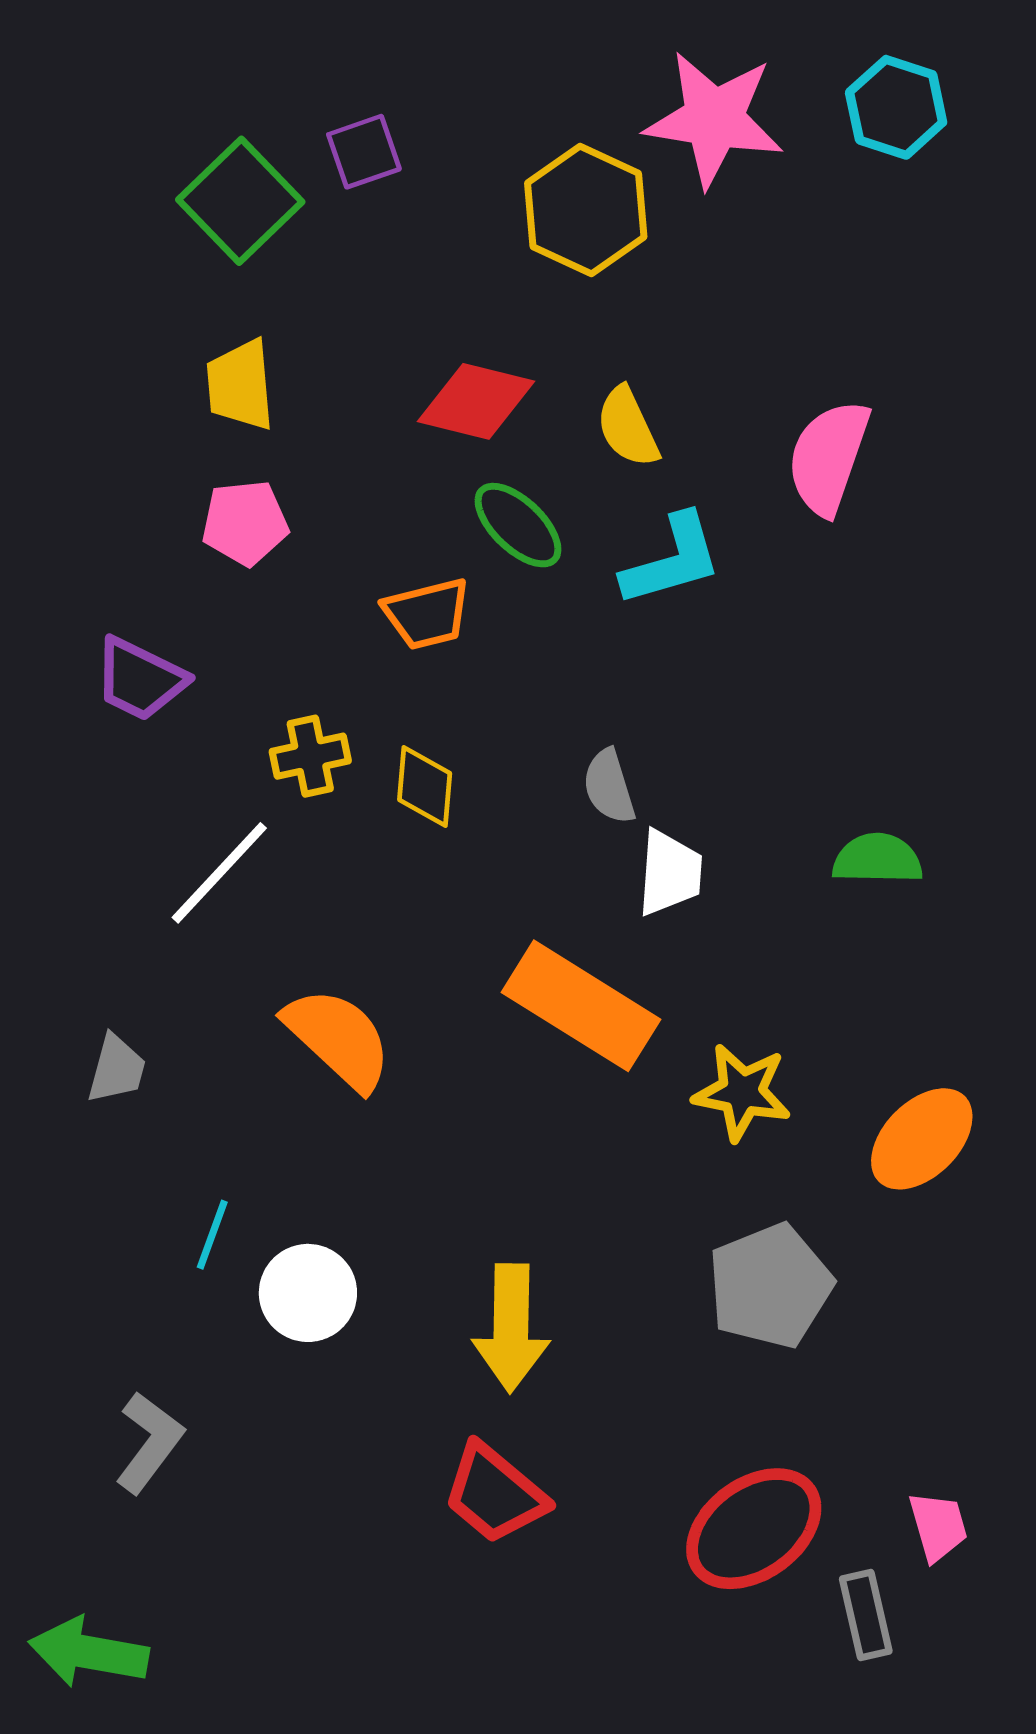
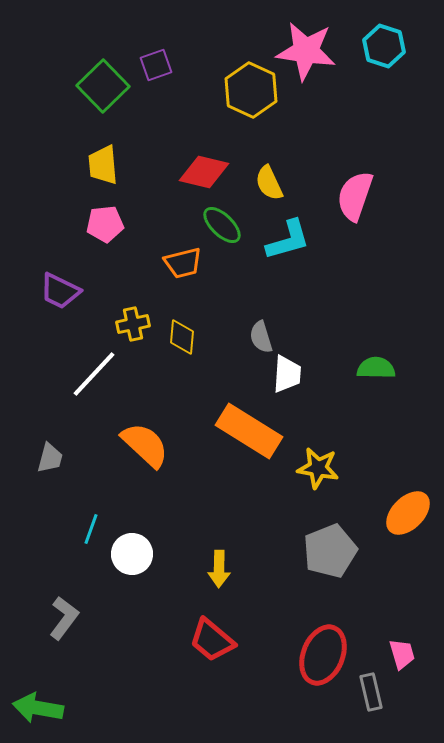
orange ellipse: (922, 1139) -> (408, 513), moved
yellow arrow: (511, 1328) -> (219, 569), size x0.7
red ellipse: (754, 1529) -> (323, 655), turned -32

